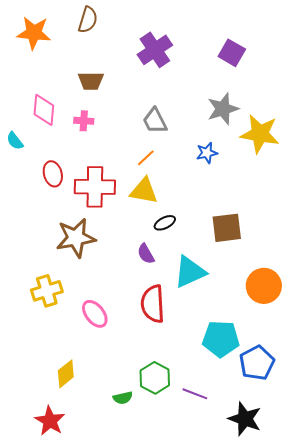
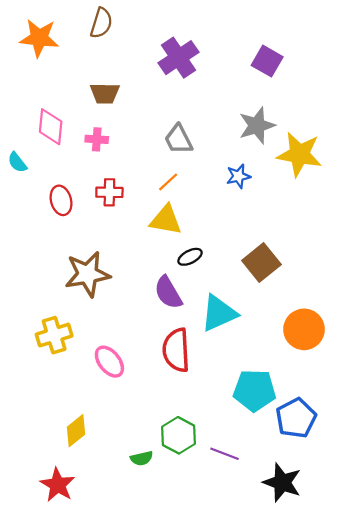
red cross: (95, 187) -> (109, 192), moved, size x0.6
brown square: (227, 228) -> (261, 263), turned -32
purple semicircle: (146, 254) -> (168, 293), size x1.4

